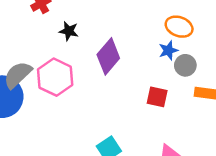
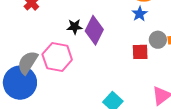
black star: (69, 31) -> (75, 27), moved
gray circle: (185, 65) -> (158, 40), moved

